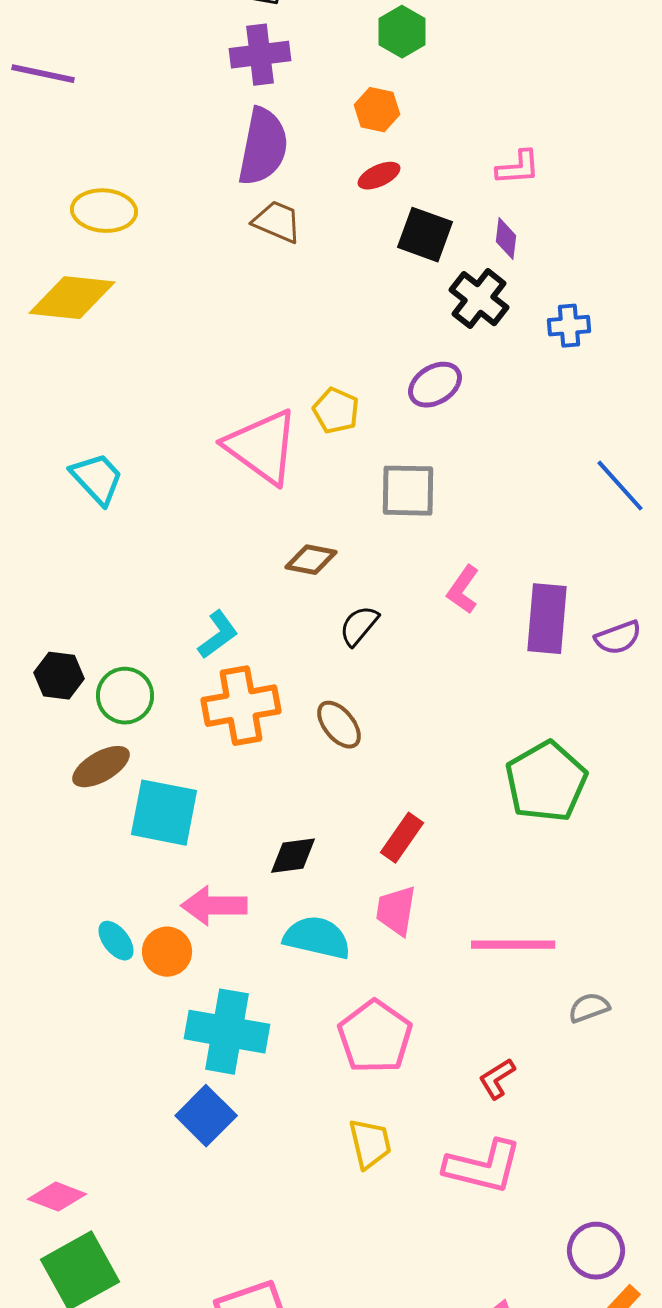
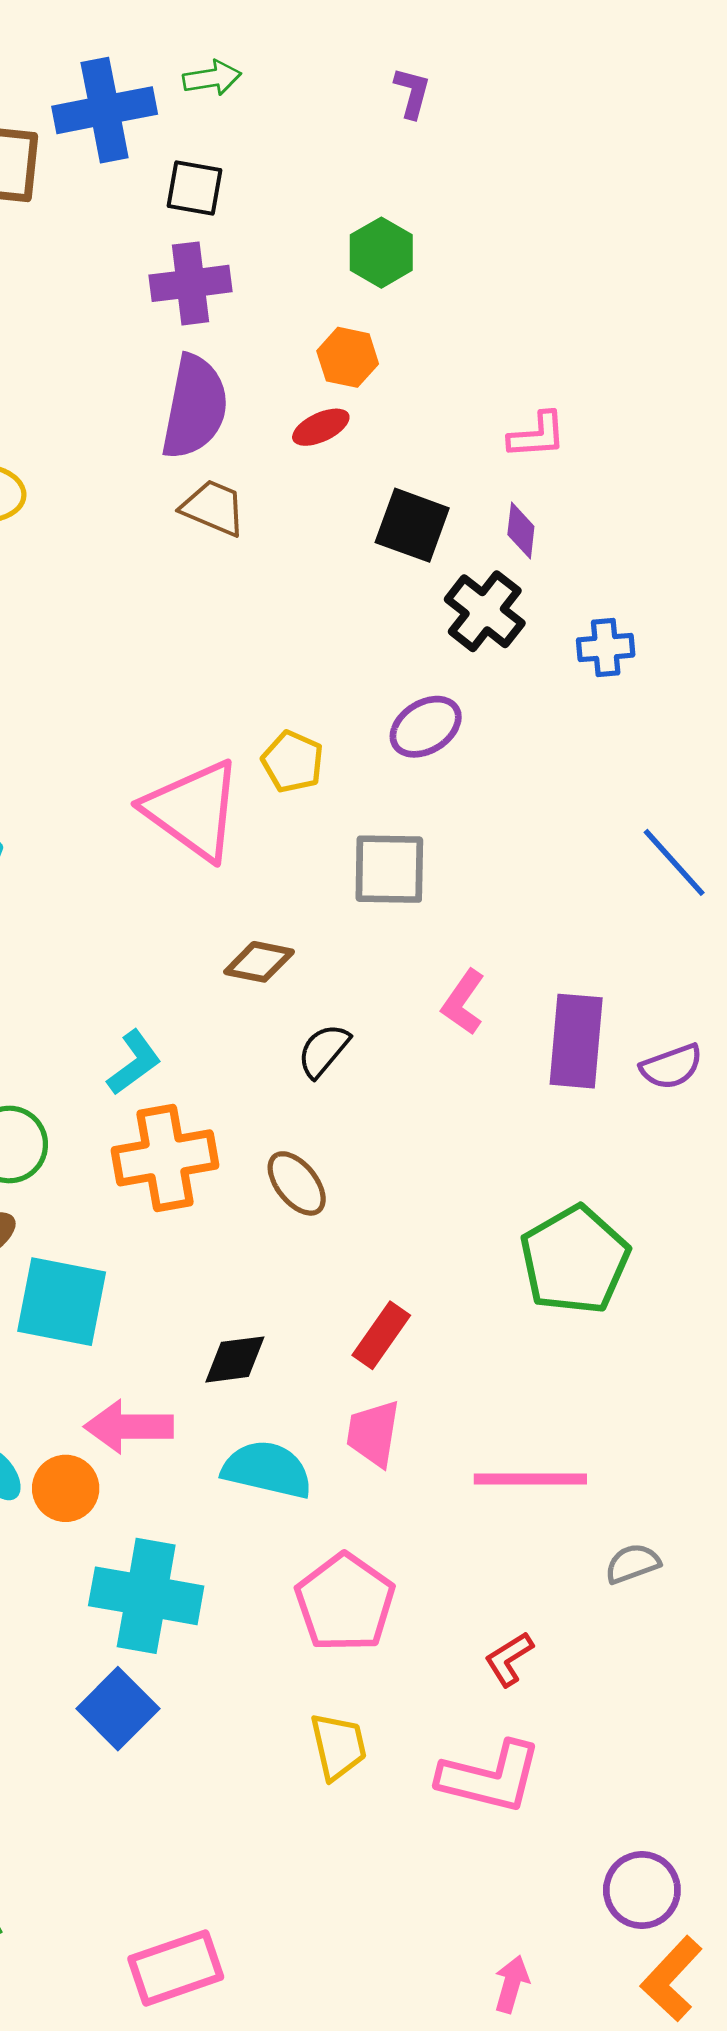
red ellipse: (379, 176) -> (321, 427), moved

